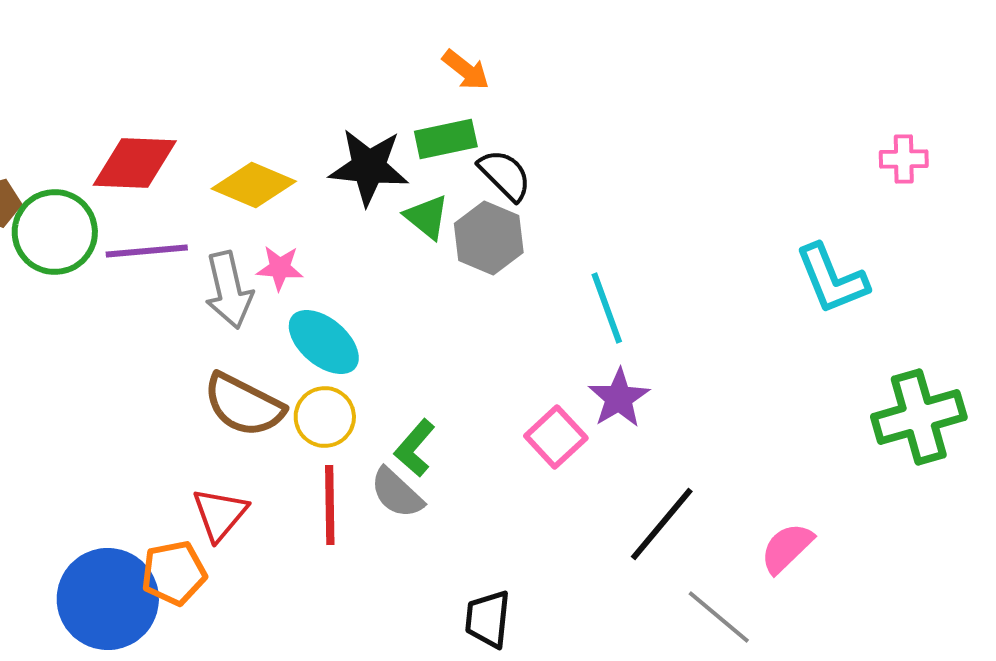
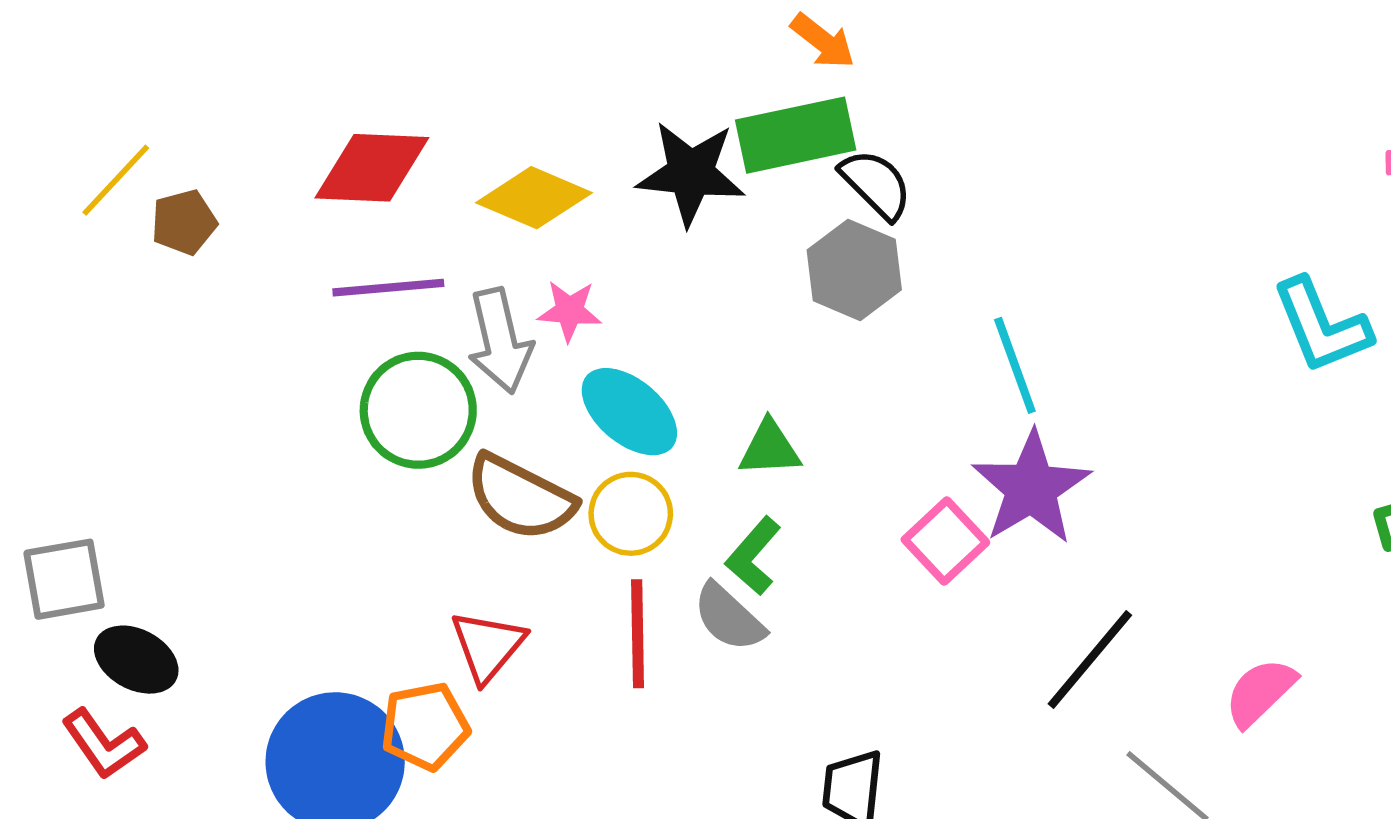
green rectangle: (446, 139) -> (796, 135), size x1.4
green triangle: (427, 217) -> (770, 448), moved, turned -42
green circle: (55, 232) -> (418, 410), moved
purple star: (619, 398) -> (1031, 488), size x1.4

